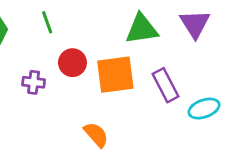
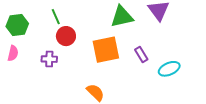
red circle: (72, 63) -> (66, 36), moved
purple rectangle: (166, 85) -> (141, 54), size x0.7

